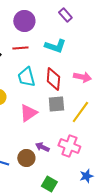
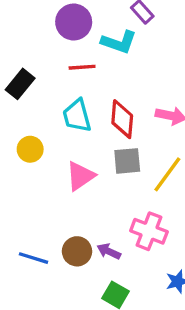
cyan L-shape: (55, 46) -> (119, 42), moved
red line: (20, 48) -> (82, 67), moved
purple arrow: (42, 147) -> (109, 251), moved

